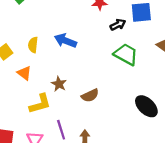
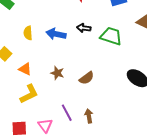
black arrow: (118, 25) -> (84, 28), moved, turned -136
yellow semicircle: (33, 45) -> (28, 33), moved
yellow L-shape: (40, 104) -> (29, 94), moved

